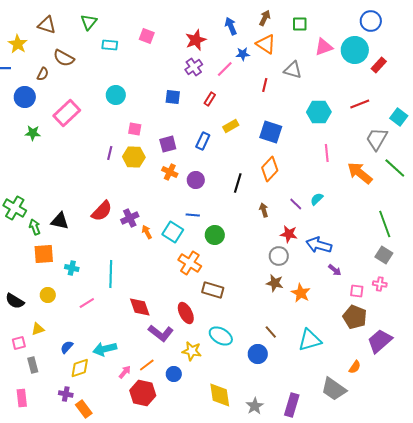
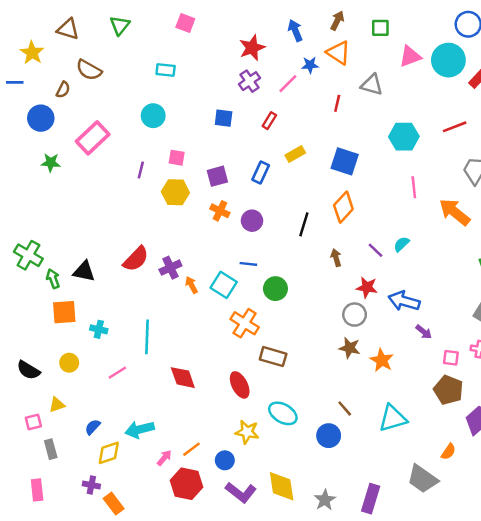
pink square: (147, 36) -> (185, 23), moved
cyan rectangle: (110, 45) -> (166, 70), moved
purple line: (110, 153) -> (141, 170), moved
purple L-shape: (161, 333) -> (241, 492), moved

